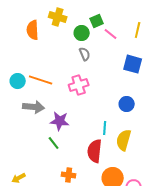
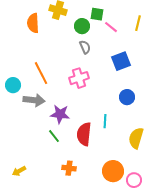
green square: (97, 21) -> (97, 14), turned 32
blue square: (133, 64) -> (121, 61), moved, turned -36
orange line: (41, 80) -> (41, 73), turned 45
cyan circle: (18, 81) -> (13, 85), moved
yellow semicircle: (124, 140) -> (136, 138), moved
red semicircle: (95, 151) -> (84, 134), moved

